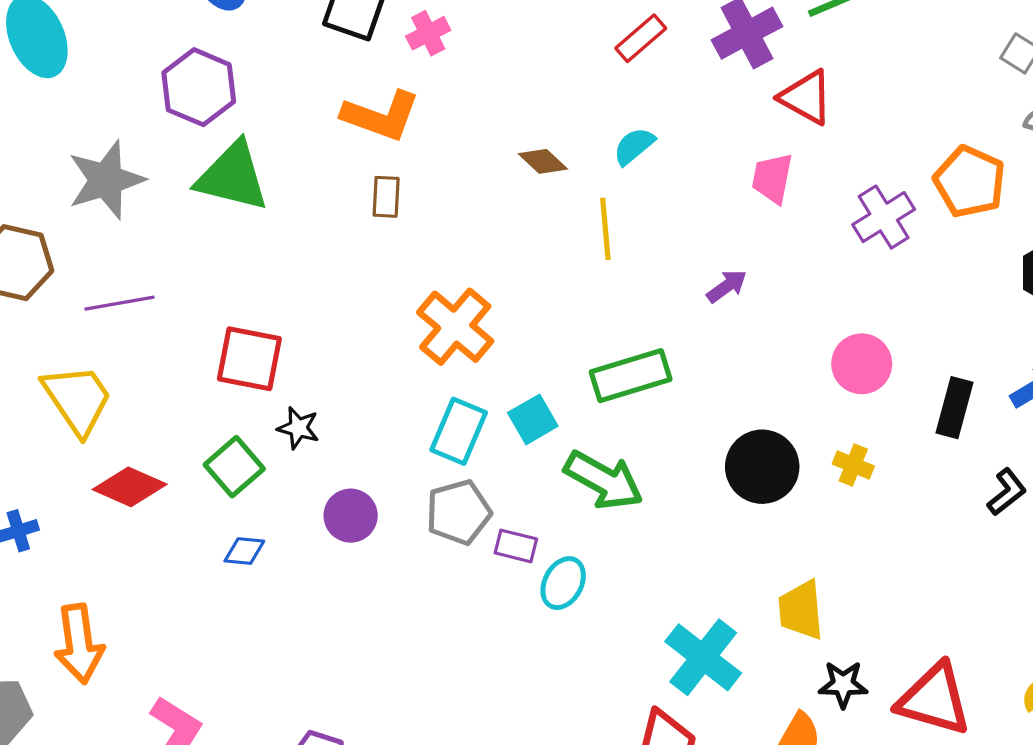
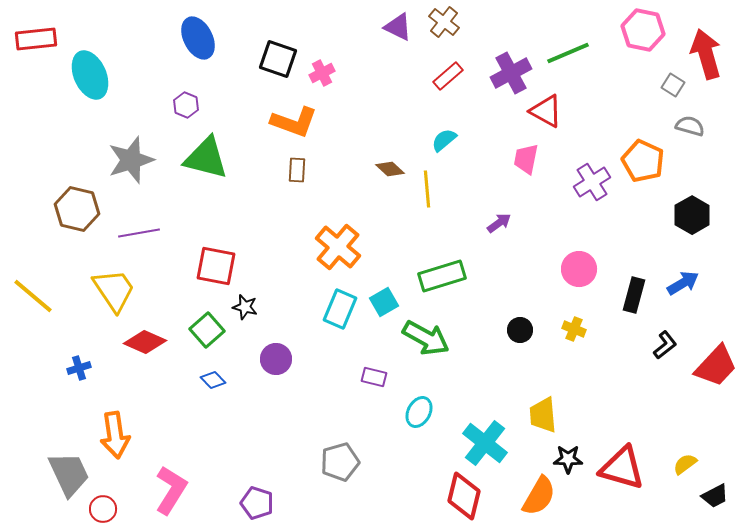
purple hexagon: (199, 87) -> (186, 105), size x0.6
brown diamond: (543, 161) -> (390, 169), moved
black circle: (762, 467) -> (520, 330), size x0.6
gray pentagon: (459, 512) -> (340, 462), moved
blue diamond: (244, 551) -> (213, 380), turned 40
cyan ellipse: (563, 583) -> (419, 412), moved

